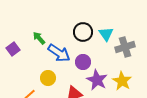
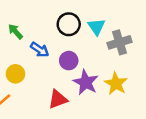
blue arrow: (59, 53) -> (40, 50), size x0.7
yellow circle: (48, 78) -> (15, 74), moved

